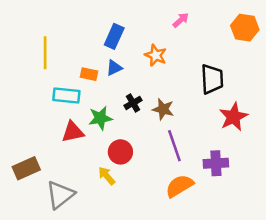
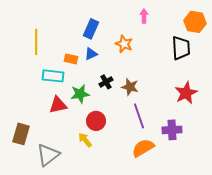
pink arrow: (181, 20) -> (144, 16), turned -48
black trapezoid: (212, 79) -> (181, 48), moved
brown rectangle: (26, 168) -> (21, 134), turned -50

